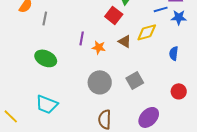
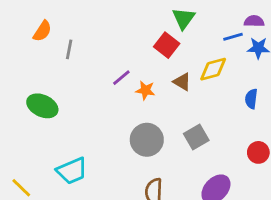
purple line: (82, 38) -> (121, 78), turned 40
green ellipse: (46, 58) -> (42, 106), moved
cyan trapezoid: (47, 104) -> (72, 171), turned -45

